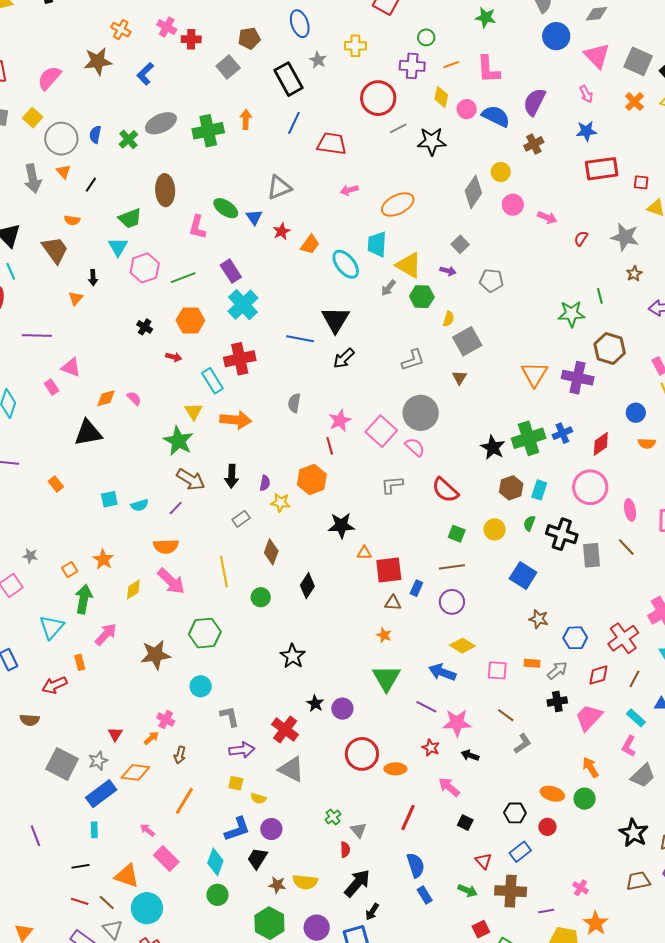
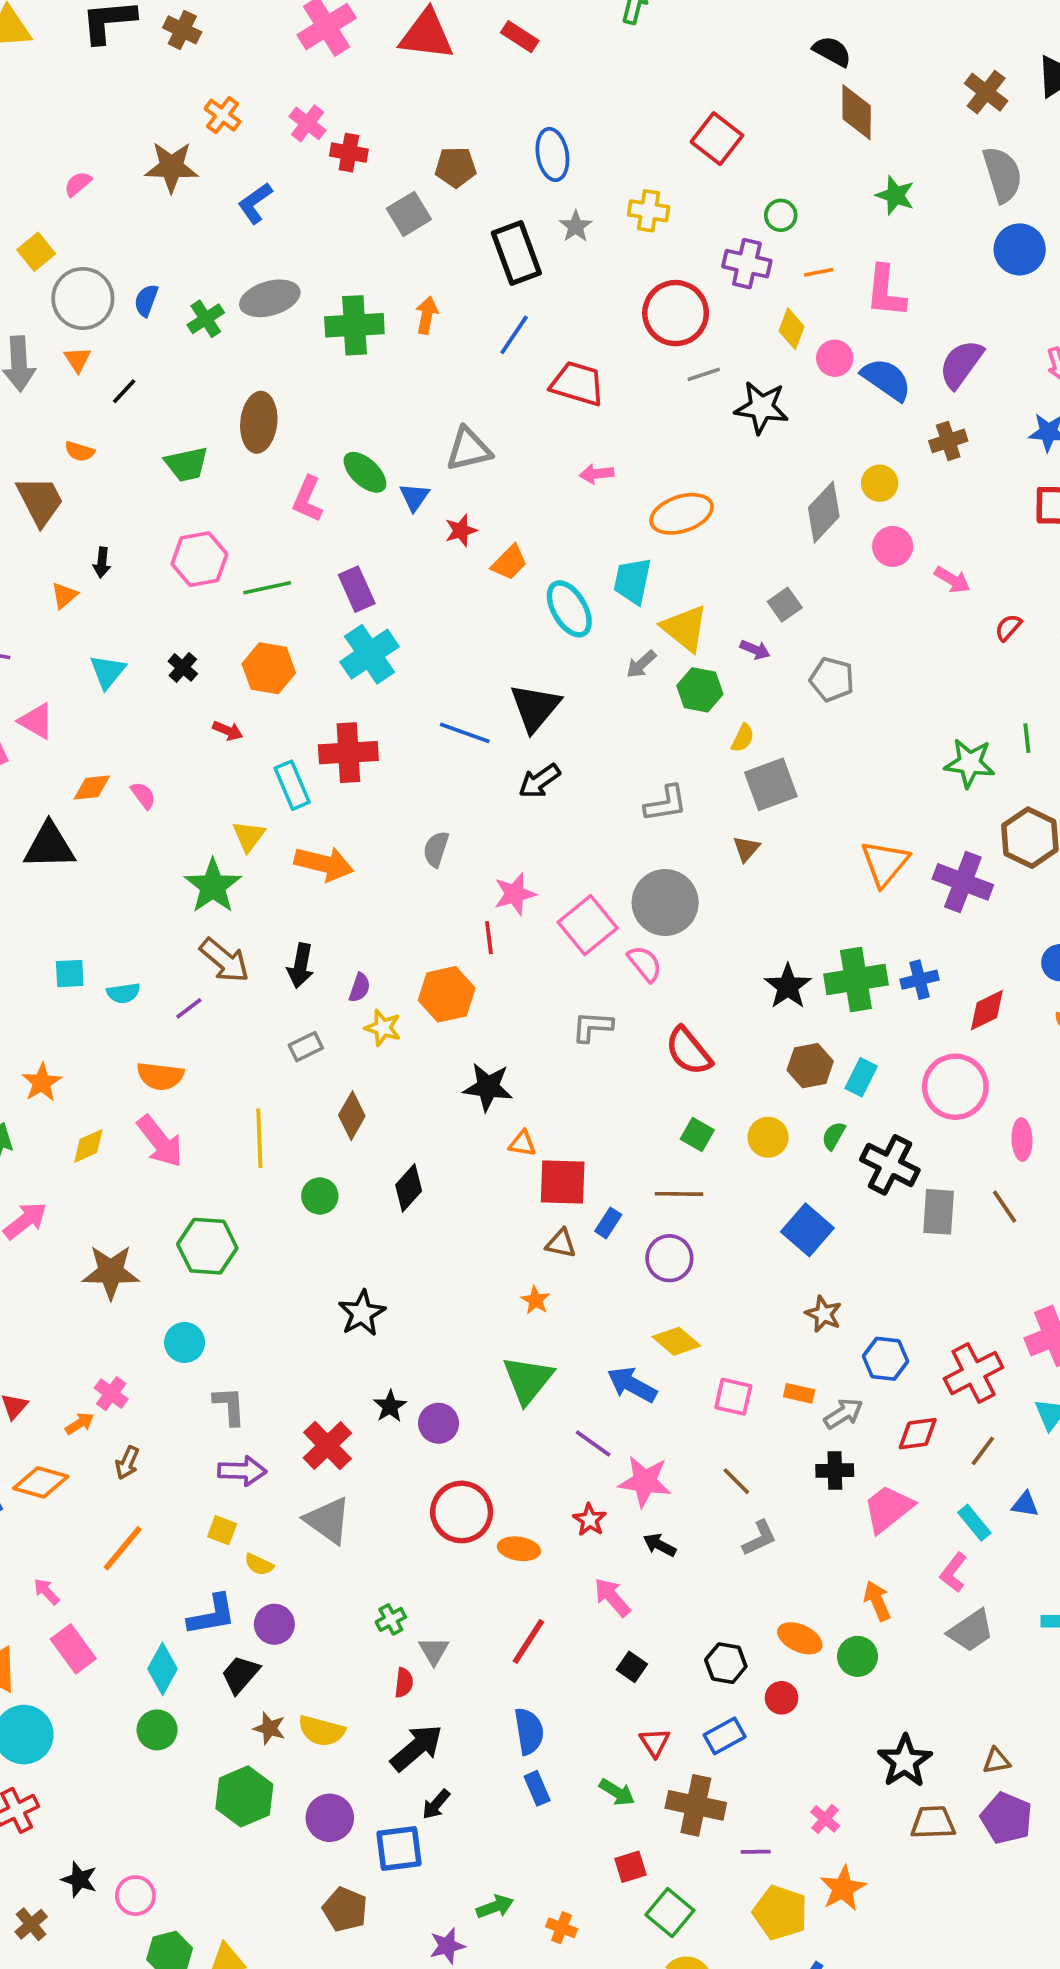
pink semicircle: (49, 78) -> (78, 184), size x0.6
cyan triangle: (118, 247) -> (108, 672), moved
black star: (634, 833) -> (905, 1761), moved

